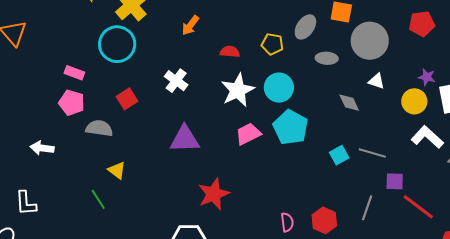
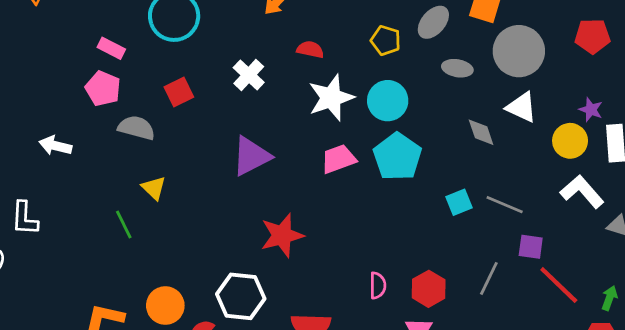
red semicircle: (230, 52) -> (310, 50), moved
white triangle: (376, 81) -> (522, 107), size x1.4
purple triangle: (185, 139) -> (251, 156), turned -32

